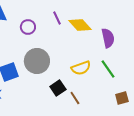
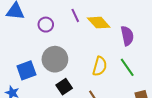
yellow semicircle: (81, 68) -> (100, 66), turned -54
black square: (58, 88) -> (64, 87), moved

